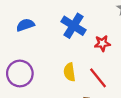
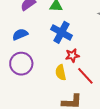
red star: (102, 43) -> (72, 56), moved
purple circle: (20, 73) -> (21, 64), moved

